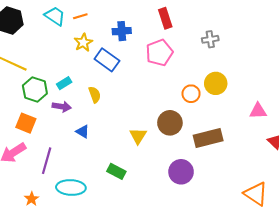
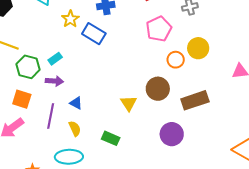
pink pentagon: (159, 53) -> (159, 29), moved
yellow semicircle: (95, 95) -> (75, 129), moved
purple line: (47, 161) -> (51, 116), moved

